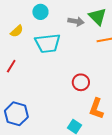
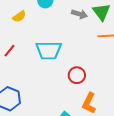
cyan trapezoid: (48, 43) -> (49, 50), moved

